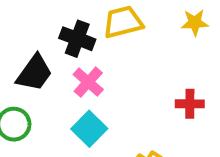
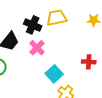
cyan square: (89, 129) -> (54, 74), moved

